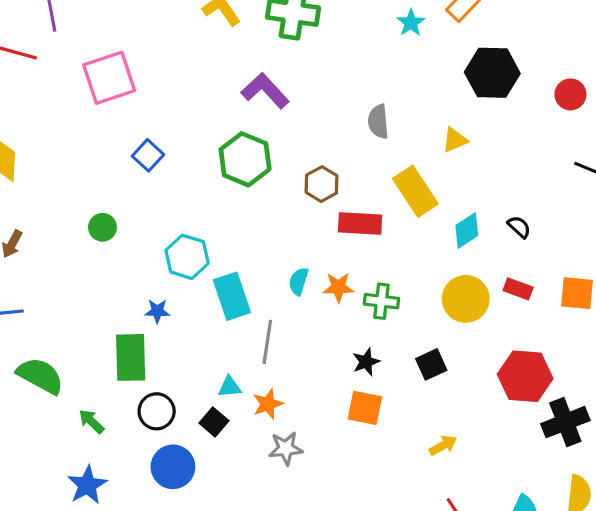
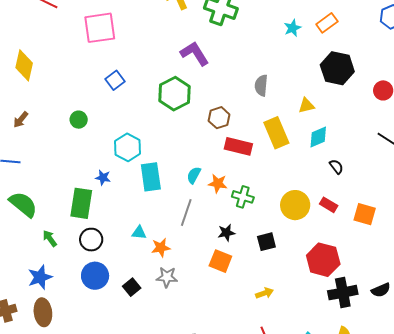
cyan diamond: (467, 230) -> (318, 137), moved
gray line: (267, 342) -> (186, 212), moved
black square: (214, 422) -> (132, 287), moved

